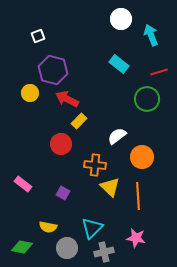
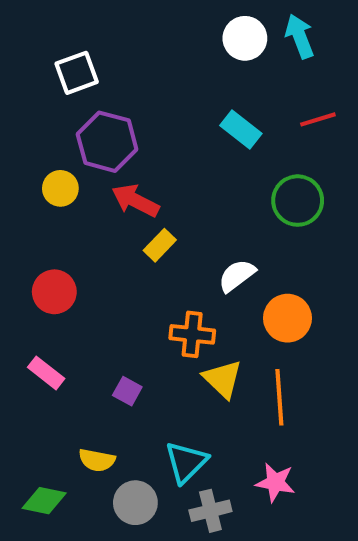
cyan arrow: (151, 35) -> (300, 36), moved
white square: (38, 36) -> (77, 73), size x1.5
red line: (159, 72) -> (318, 119), moved
red circle: (61, 144) -> (54, 292), moved

